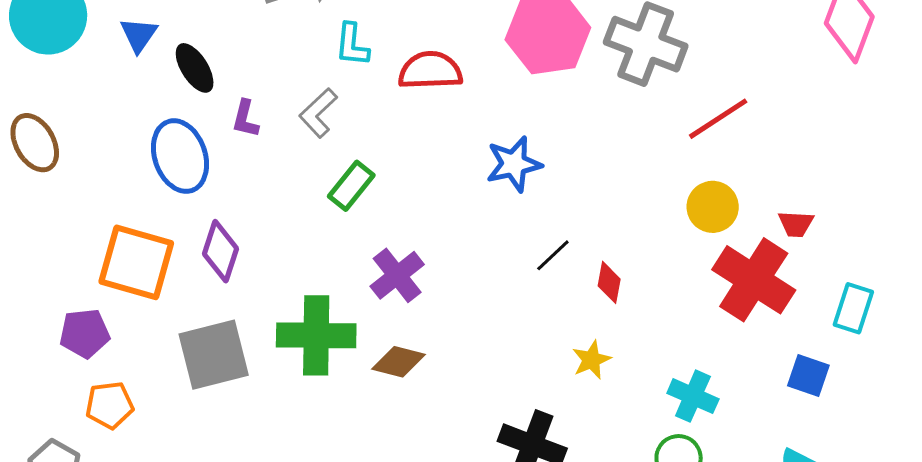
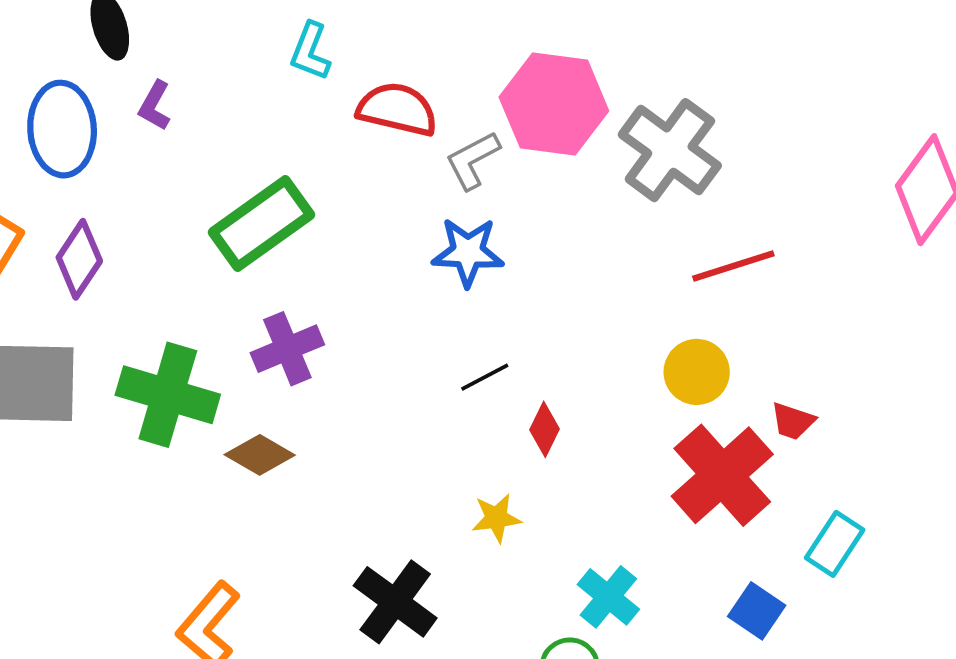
gray L-shape: (318, 113) -> (473, 160), moved
green rectangle: (351, 186) -> (262, 223), size x1.6

